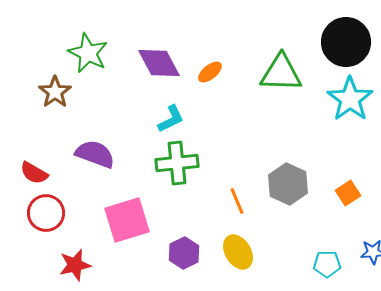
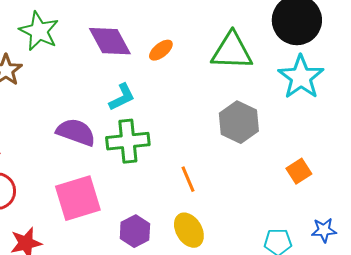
purple semicircle: (95, 154) -> (76, 132), moved
gray hexagon: (288, 184) -> (239, 122), moved

